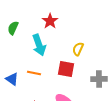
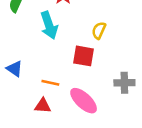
orange line: (34, 73) -> (50, 83), moved
gray cross: (99, 79) -> (124, 83), moved

